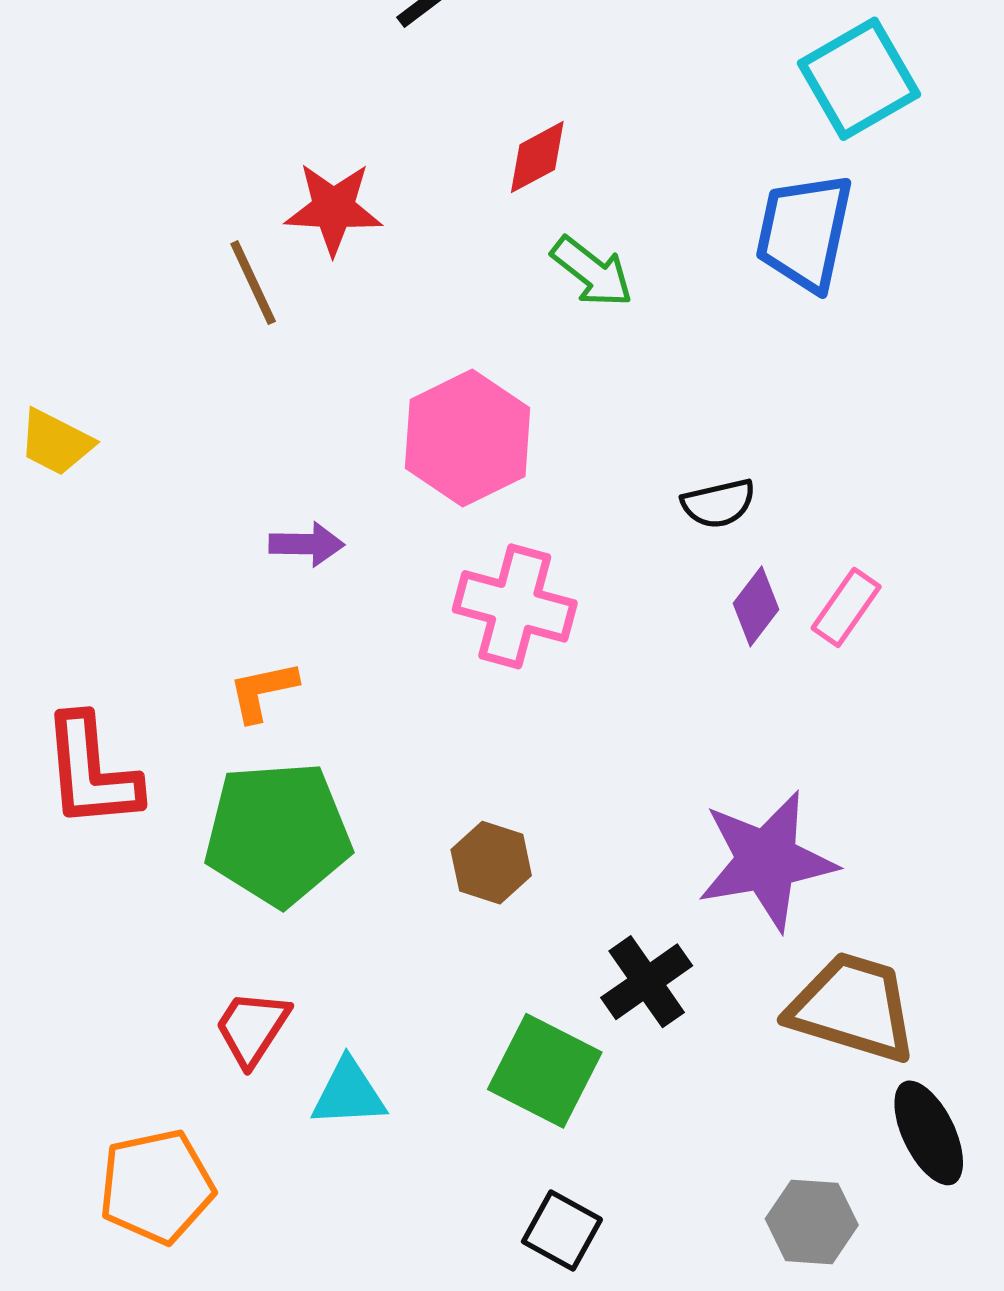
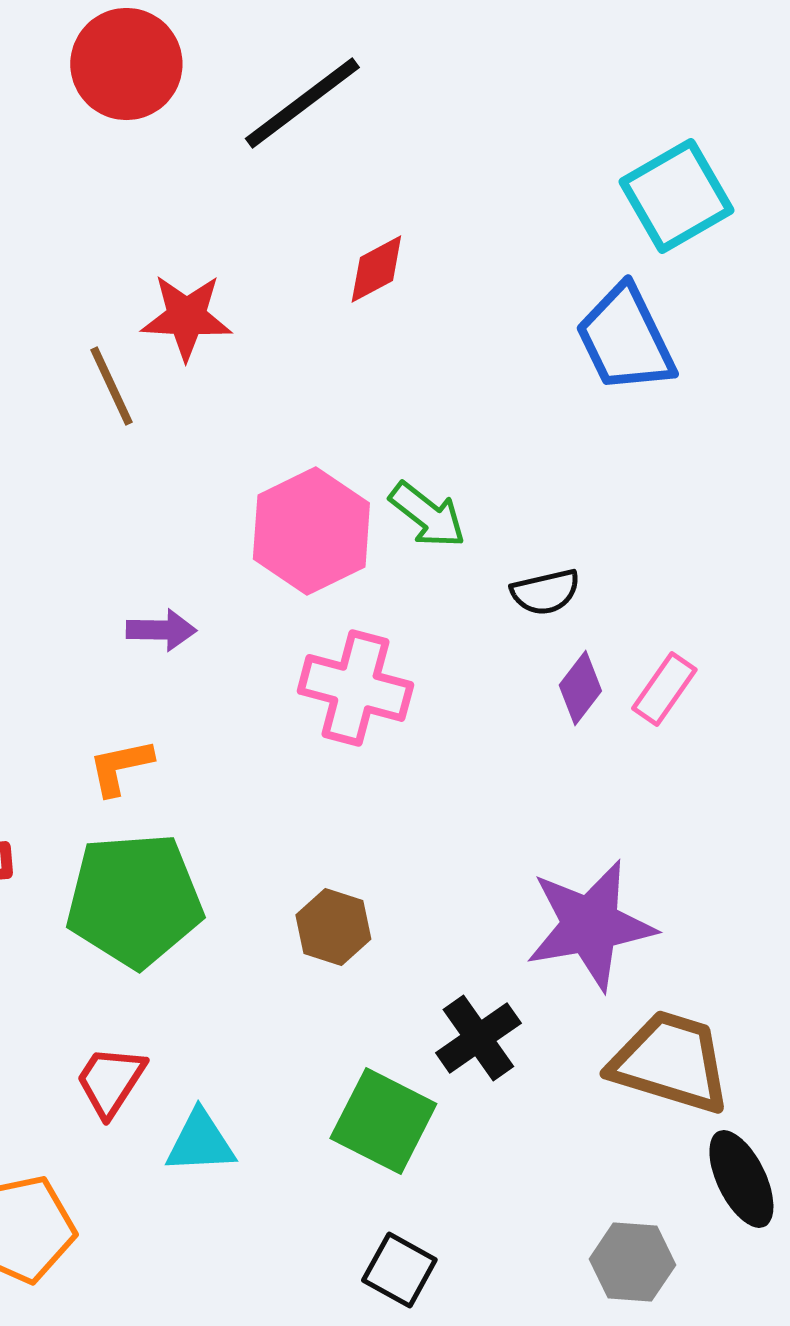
blue trapezoid: (804, 232) -> (625, 339), turned -38
green arrow: (592, 272) -> (427, 515), moved

